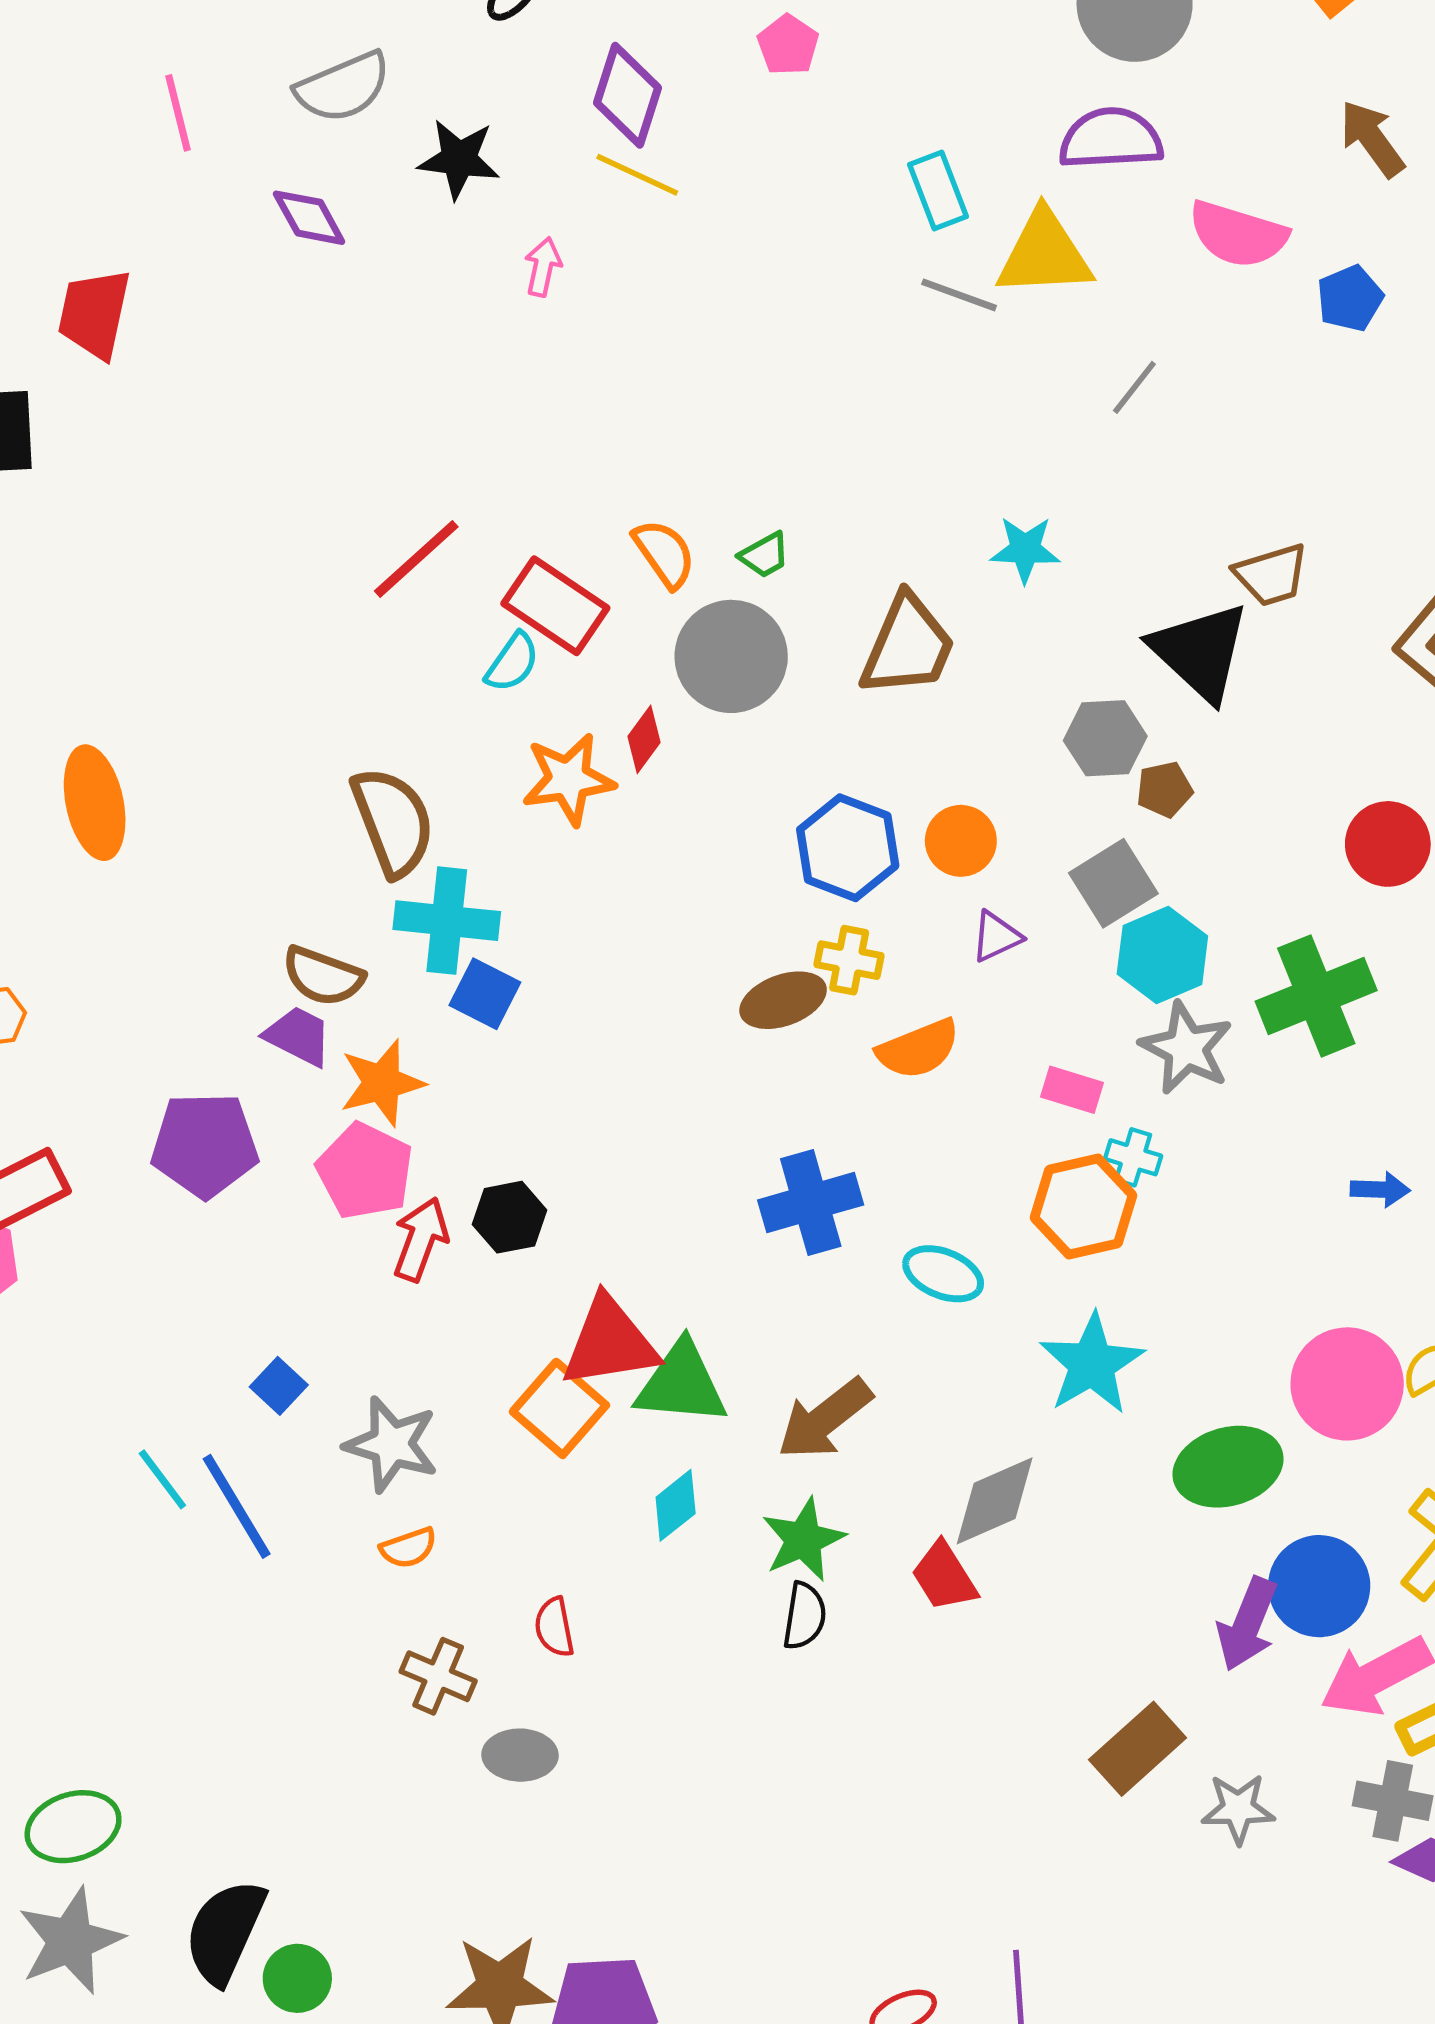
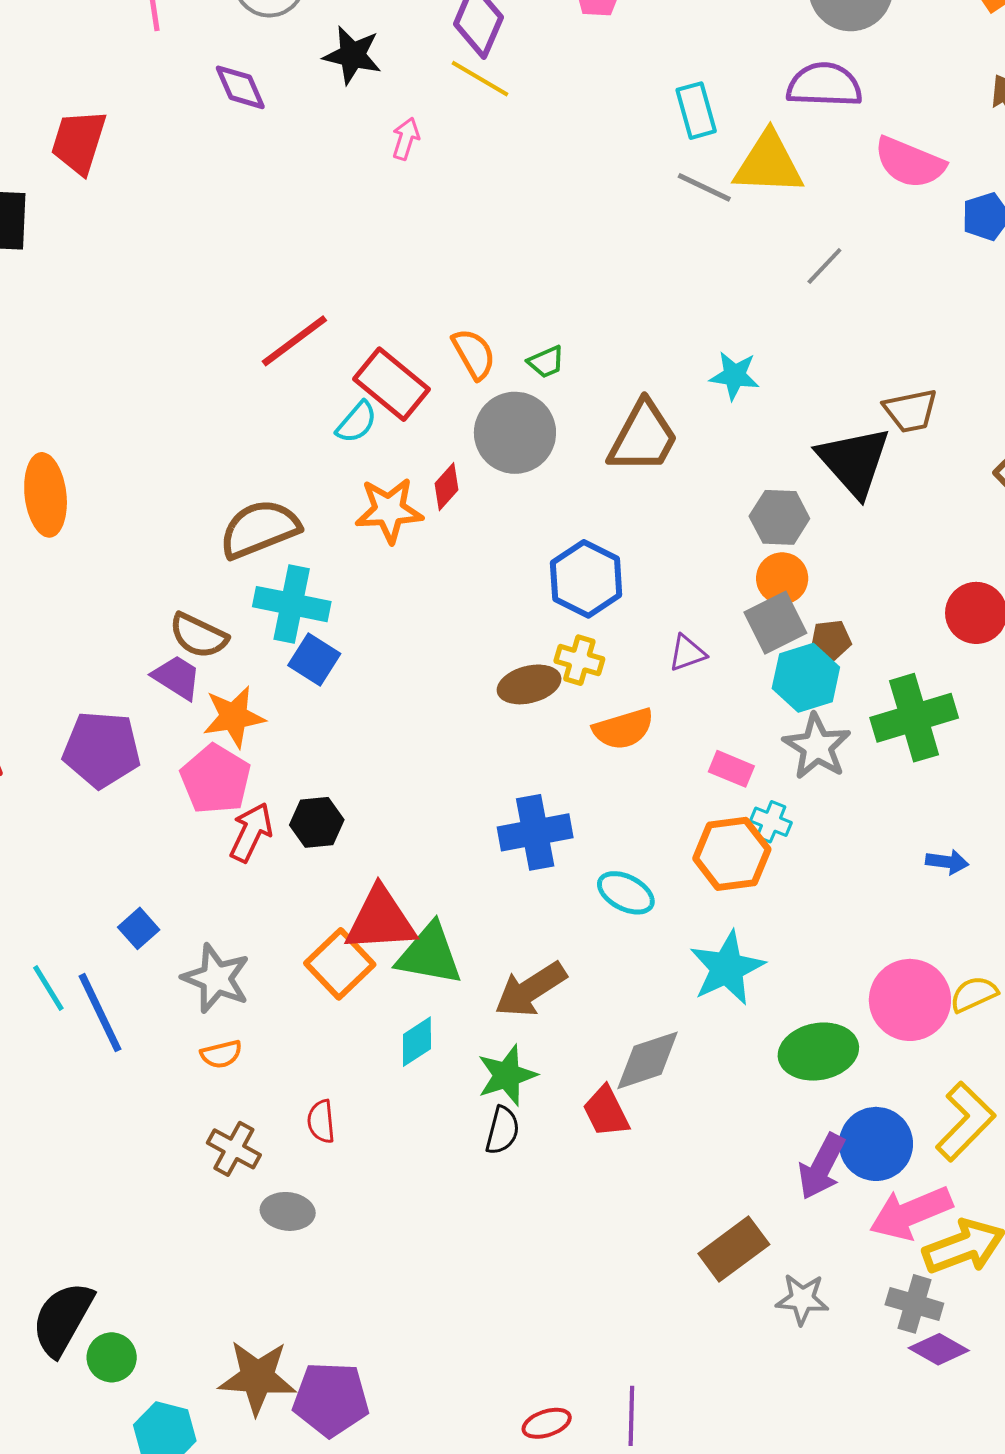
brown pentagon: (1164, 789) -> (831, 640), moved
brown semicircle: (393, 822) -> (260, 529), turned -96
orange circle: (961, 841) -> (782, 578), moved

